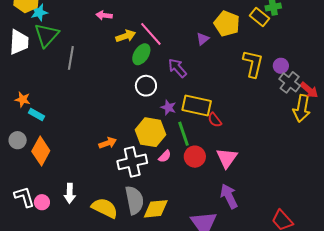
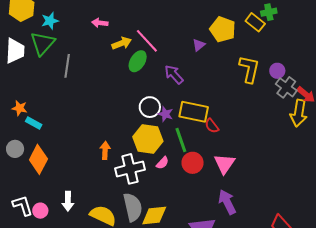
cyan star: (39, 12) -> (50, 21), moved
white circle: (146, 86) -> (150, 107), moved
orange arrow: (108, 143) -> (105, 150), turned -66

